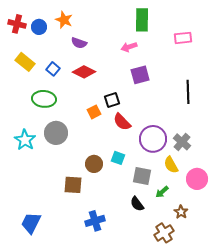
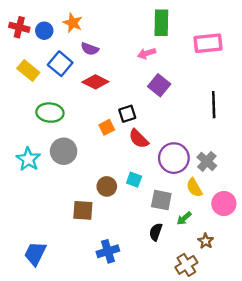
pink rectangle: (183, 38) -> (208, 43), size x1.4
blue square: (53, 69) -> (60, 64), moved, size x1.5
purple square: (140, 75) -> (159, 85), turned -36
black semicircle: (137, 204) -> (156, 232), turned 56

